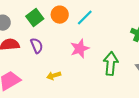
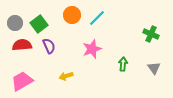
green square: (35, 18) -> (39, 24), moved
green arrow: (111, 64) -> (123, 64), size x0.6

